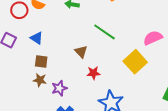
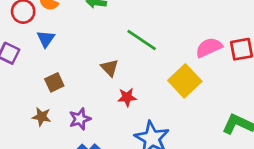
blue triangle: (37, 38) -> (46, 39), moved, turned 32
brown square: (41, 62) -> (54, 82), turned -32
brown star: (40, 80) -> (42, 117), moved

